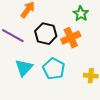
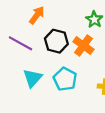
orange cross: (71, 38) -> (83, 46), turned -30

